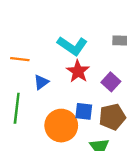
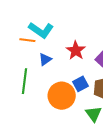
cyan L-shape: (72, 46) -> (41, 30), moved
blue square: (84, 111) -> (80, 84), turned -35

